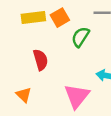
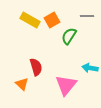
yellow rectangle: (33, 18) -> (30, 20), turned 36
red semicircle: (41, 60) -> (36, 67), moved

